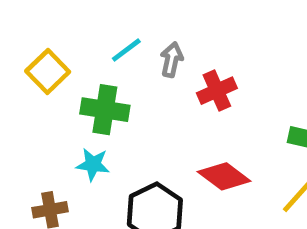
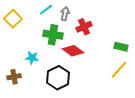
green cross: (105, 110) -> (53, 35), moved
red diamond: (224, 176) -> (73, 51), moved

